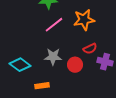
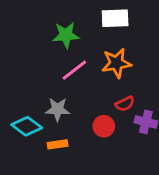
gray star: (53, 57) -> (58, 109), moved
orange rectangle: (42, 86) -> (58, 144), moved

